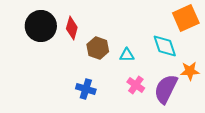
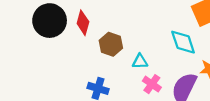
cyan triangle: (127, 55) -> (140, 61), moved

